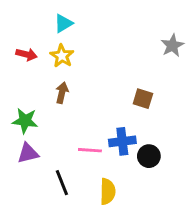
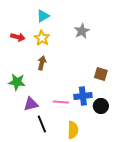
gray star: (172, 46) -> (82, 31), moved
brown square: (143, 99) -> (101, 74), moved
purple triangle: (28, 153) -> (31, 104), moved

